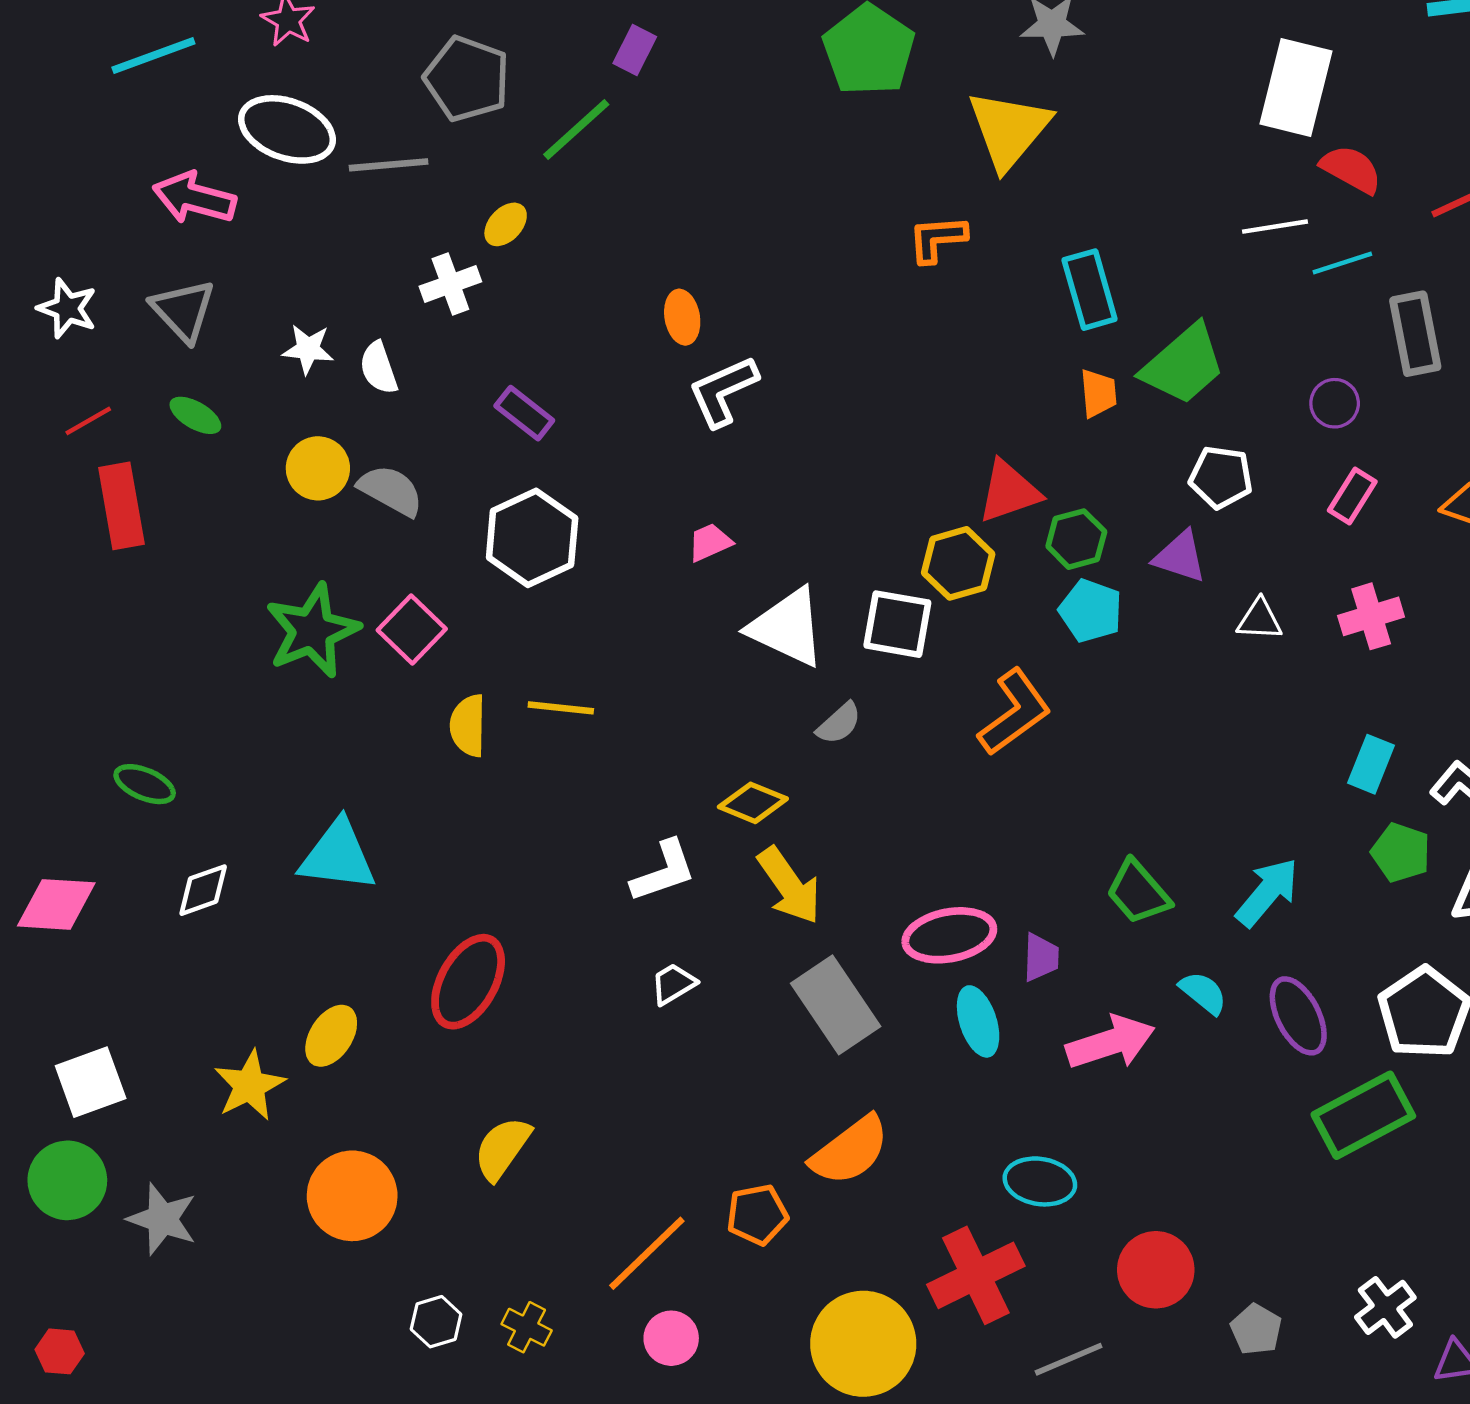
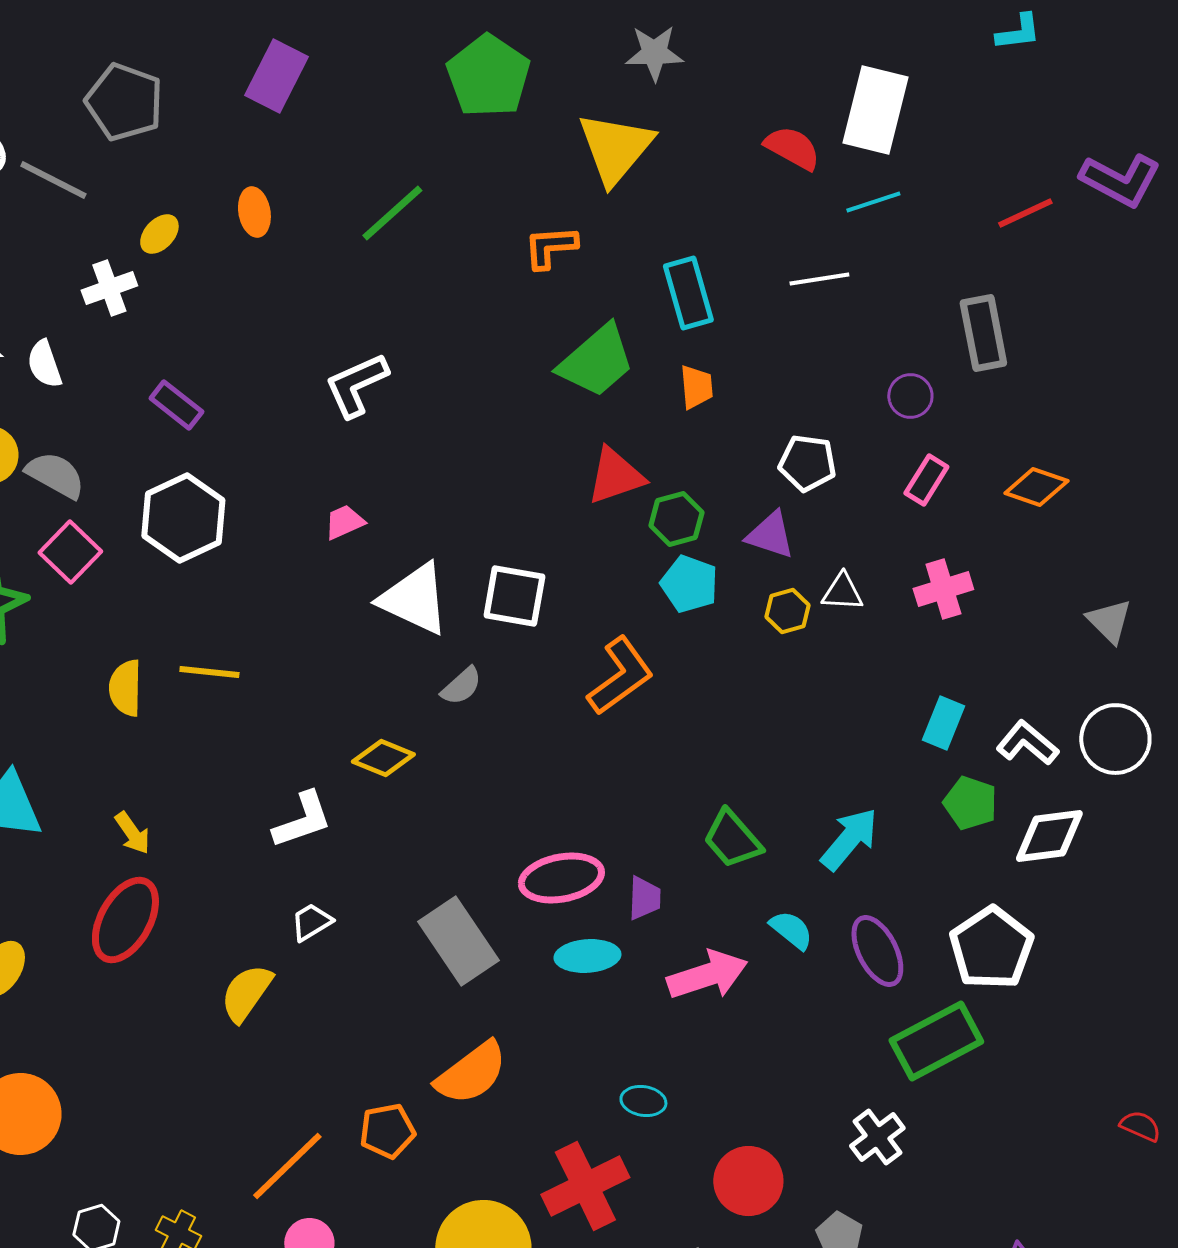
purple rectangle: (635, 50) -> (276, 76), size x1.6
green line: (576, 129) -> (392, 213), moved
gray line: (389, 165) -> (53, 180), turned 32
red semicircle: (1351, 169) -> (792, 148), moved
white line: (1275, 227) -> (819, 279), moved
cyan line: (1342, 263) -> (873, 202), moved
orange ellipse: (682, 317) -> (254, 212), moved
green trapezoid: (1183, 365) -> (596, 361), moved
yellow hexagon: (958, 563) -> (787, 611), moved, size x0.7
pink square: (412, 630) -> (70, 552), moved
yellow arrow: (789, 886) -> (132, 833), moved, size x0.6
cyan ellipse: (978, 1021) -> (587, 956), turned -76
yellow semicircle: (502, 1148) -> (246, 993), moved
cyan ellipse: (1040, 1181) -> (643, 1101), size x0.7
white cross: (1385, 1307) -> (877, 1137), moved

